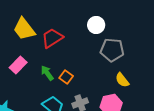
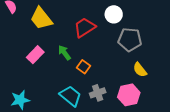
red trapezoid: (52, 38) -> (85, 27), moved
green arrow: (47, 73) -> (64, 53), moved

